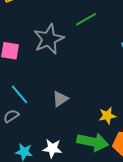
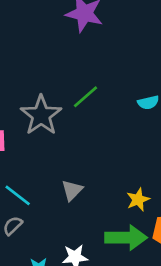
green line: (86, 19) -> (86, 97), moved

